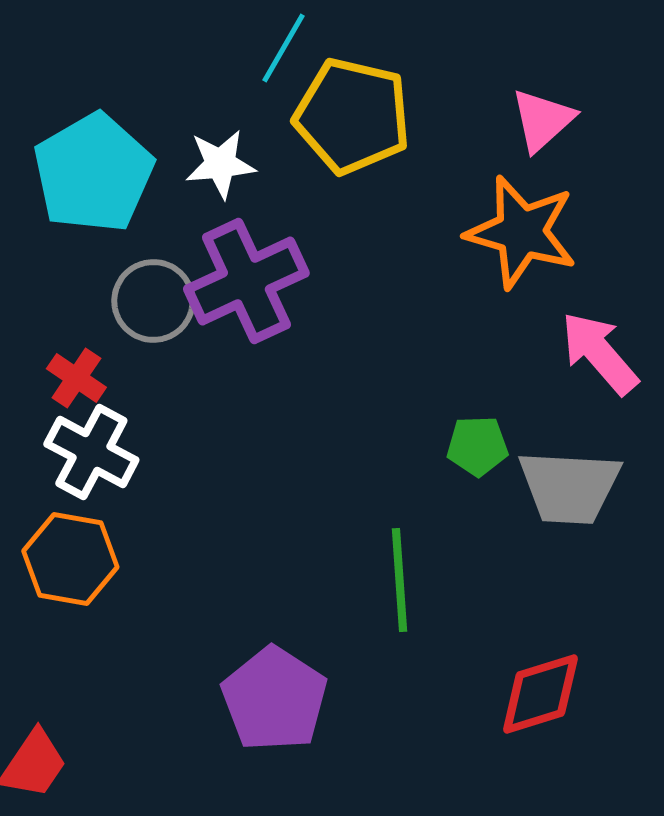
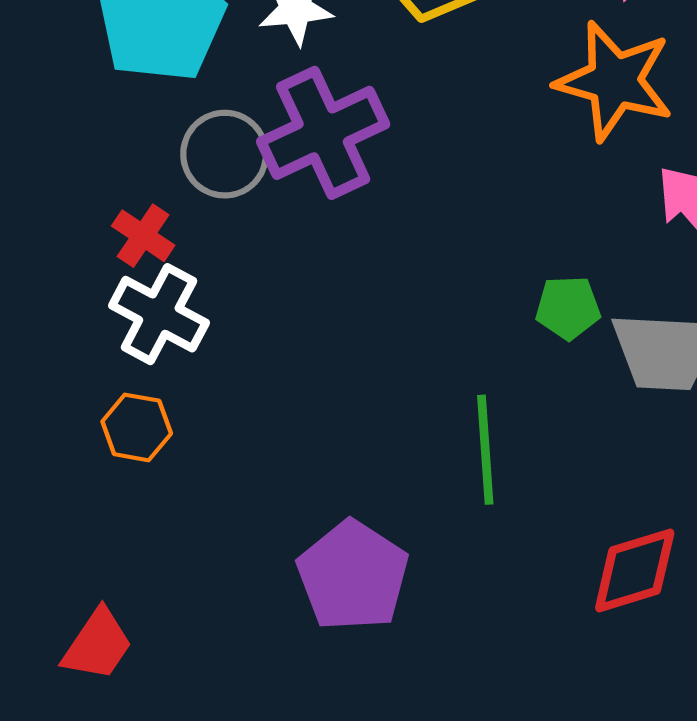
orange hexagon: (70, 559) -> (137, 427), size x0.7

